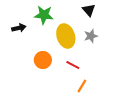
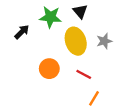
black triangle: (89, 10) -> (80, 11), moved
black arrow: (19, 28) -> (22, 32), turned -32

